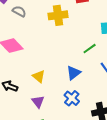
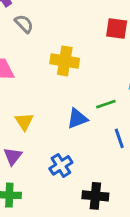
yellow cross: (58, 15) -> (65, 61), moved
blue triangle: (74, 73) -> (77, 118), moved

